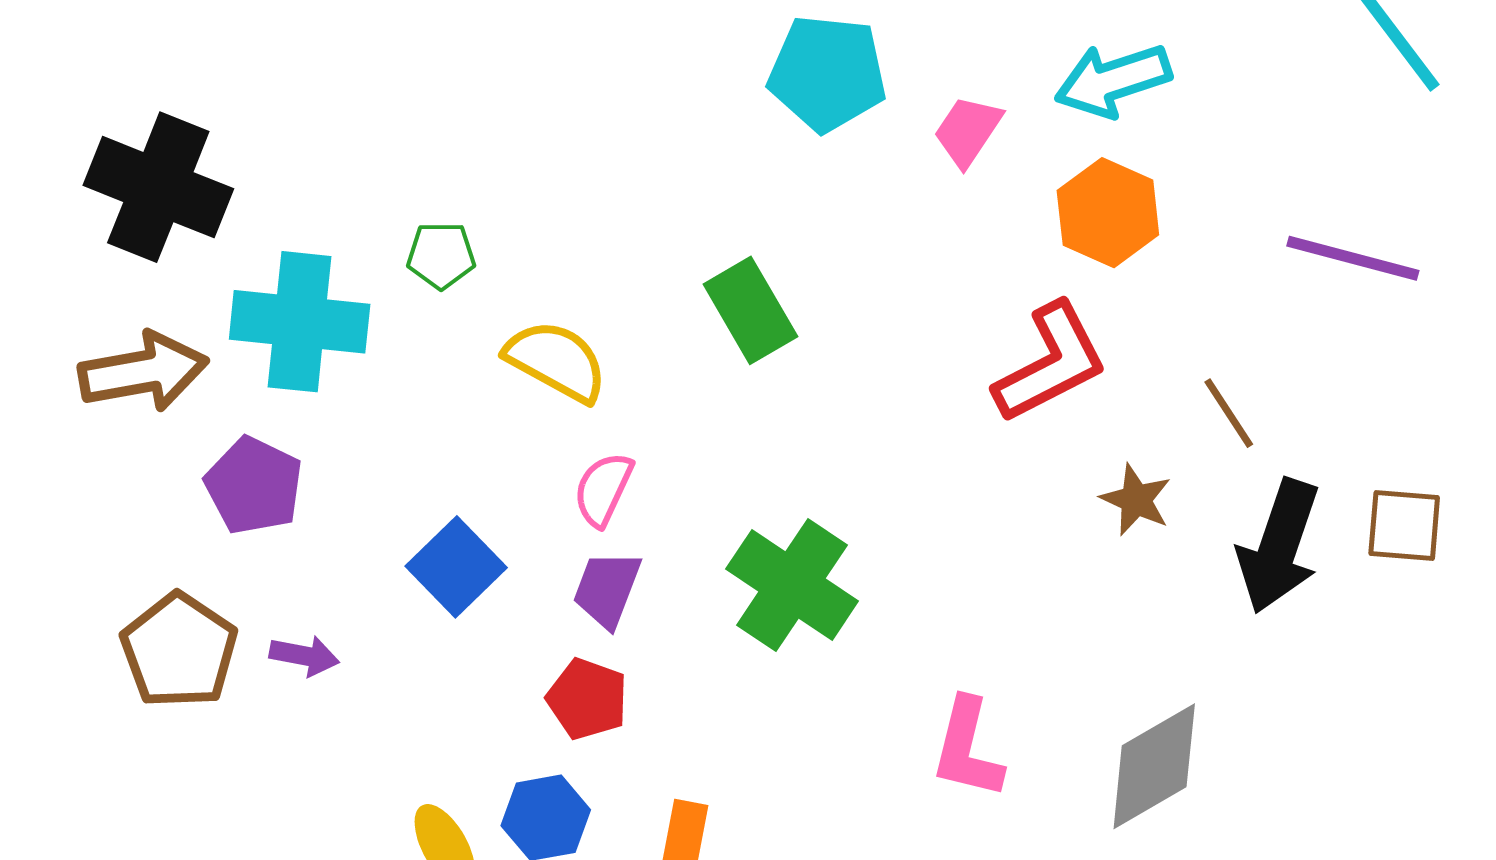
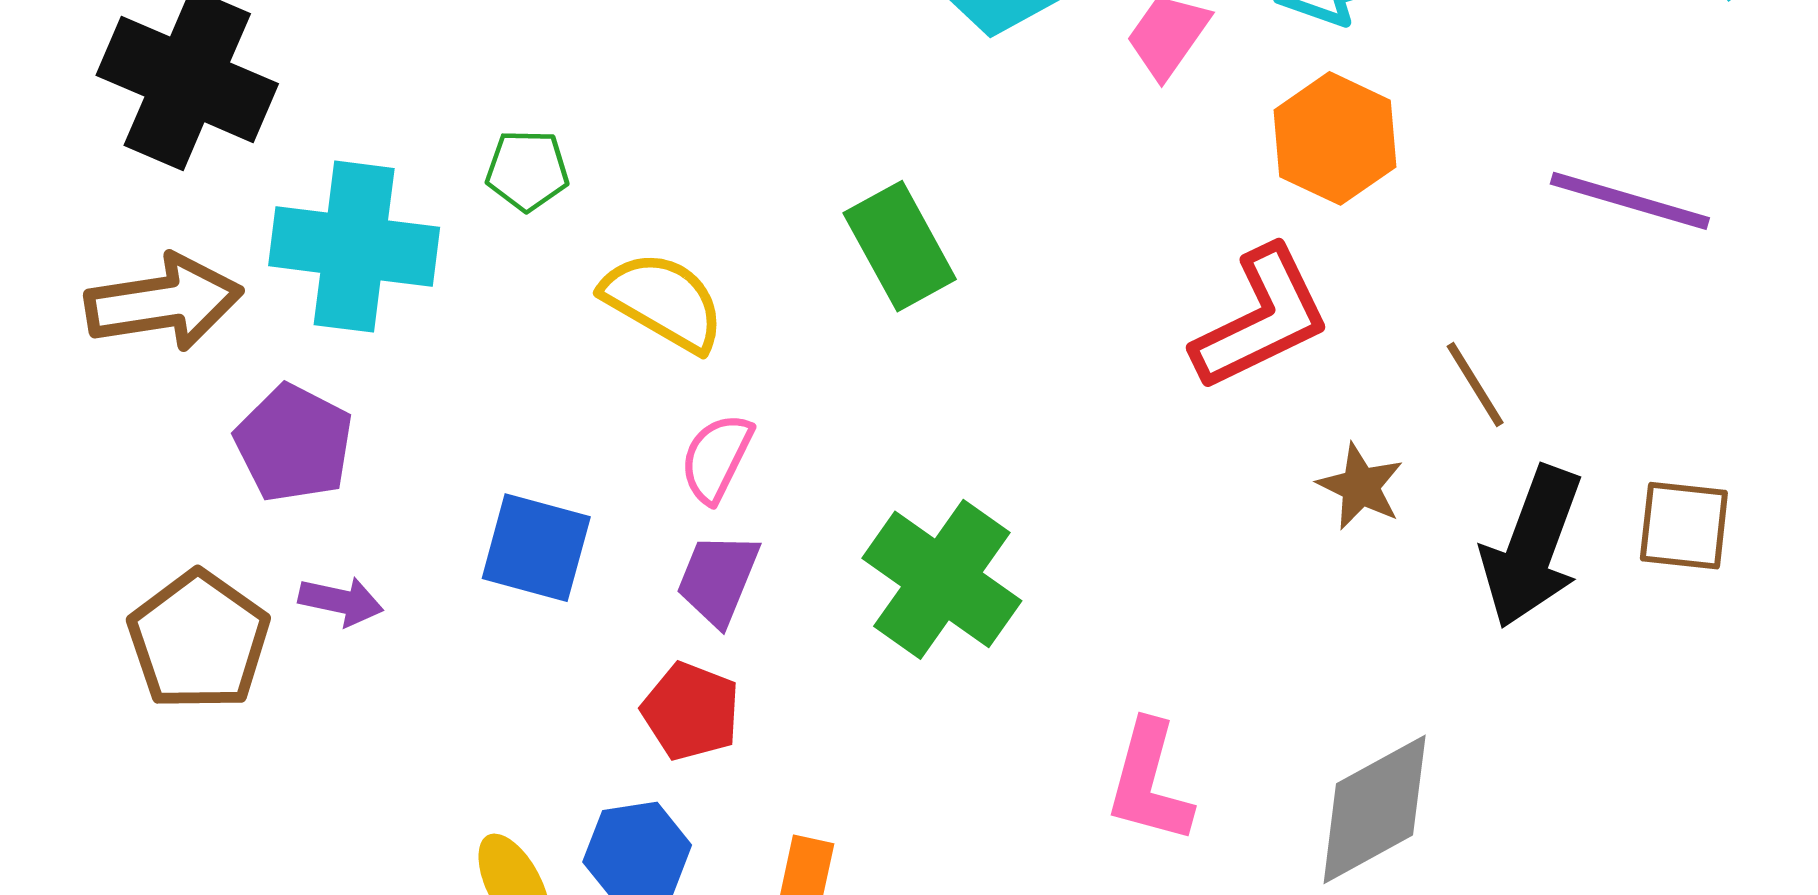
blue square: (456, 567) -> (536, 548), turned -32
purple arrow: (304, 656) -> (341, 601), moved

